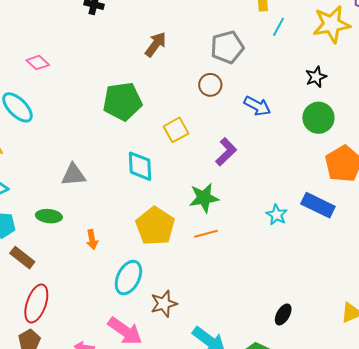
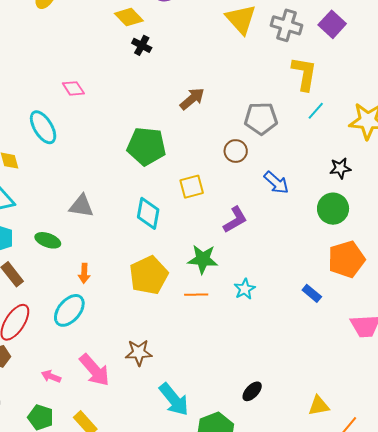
blue rectangle: (318, 205) -> (312, 293), size x0.6
cyan star: (277, 215) -> (245, 289), moved
cyan ellipse: (128, 278) -> (69, 310), moved

